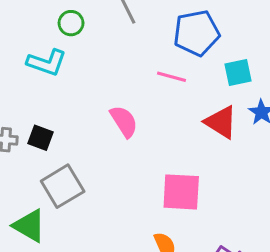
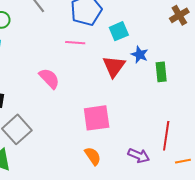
red triangle: (221, 122) -> (114, 66), turned 45

